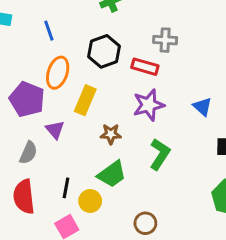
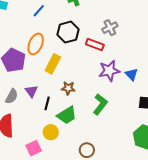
blue line: (49, 31) -> (39, 11), moved, turned 56
gray cross: (165, 40) -> (110, 28), turned -35
purple star: (149, 105) -> (109, 71), moved
purple triangle: (55, 130) -> (31, 91), moved
black line: (66, 188) -> (47, 103), moved

